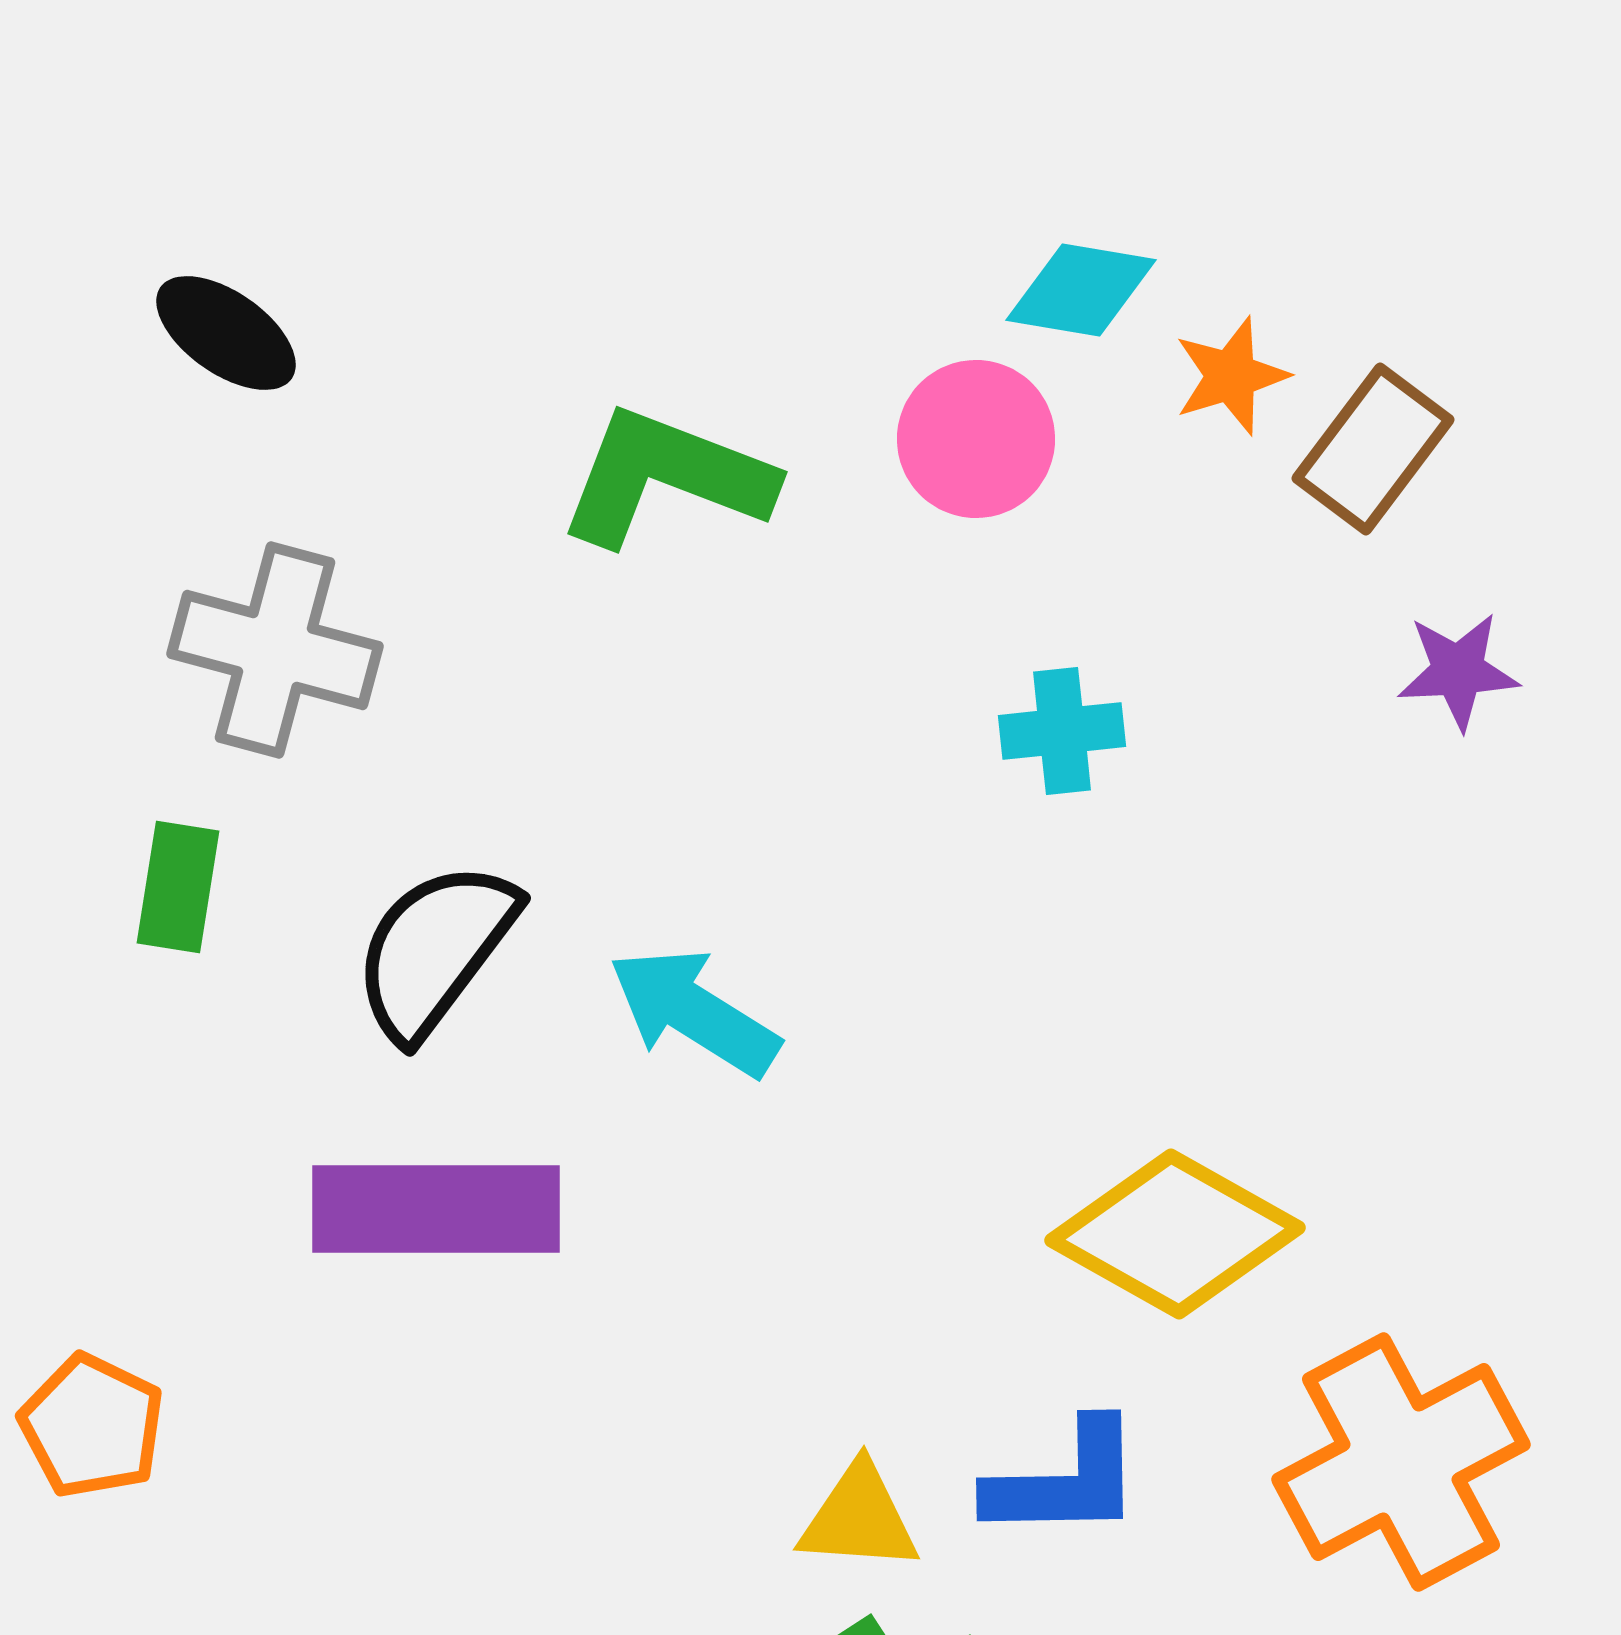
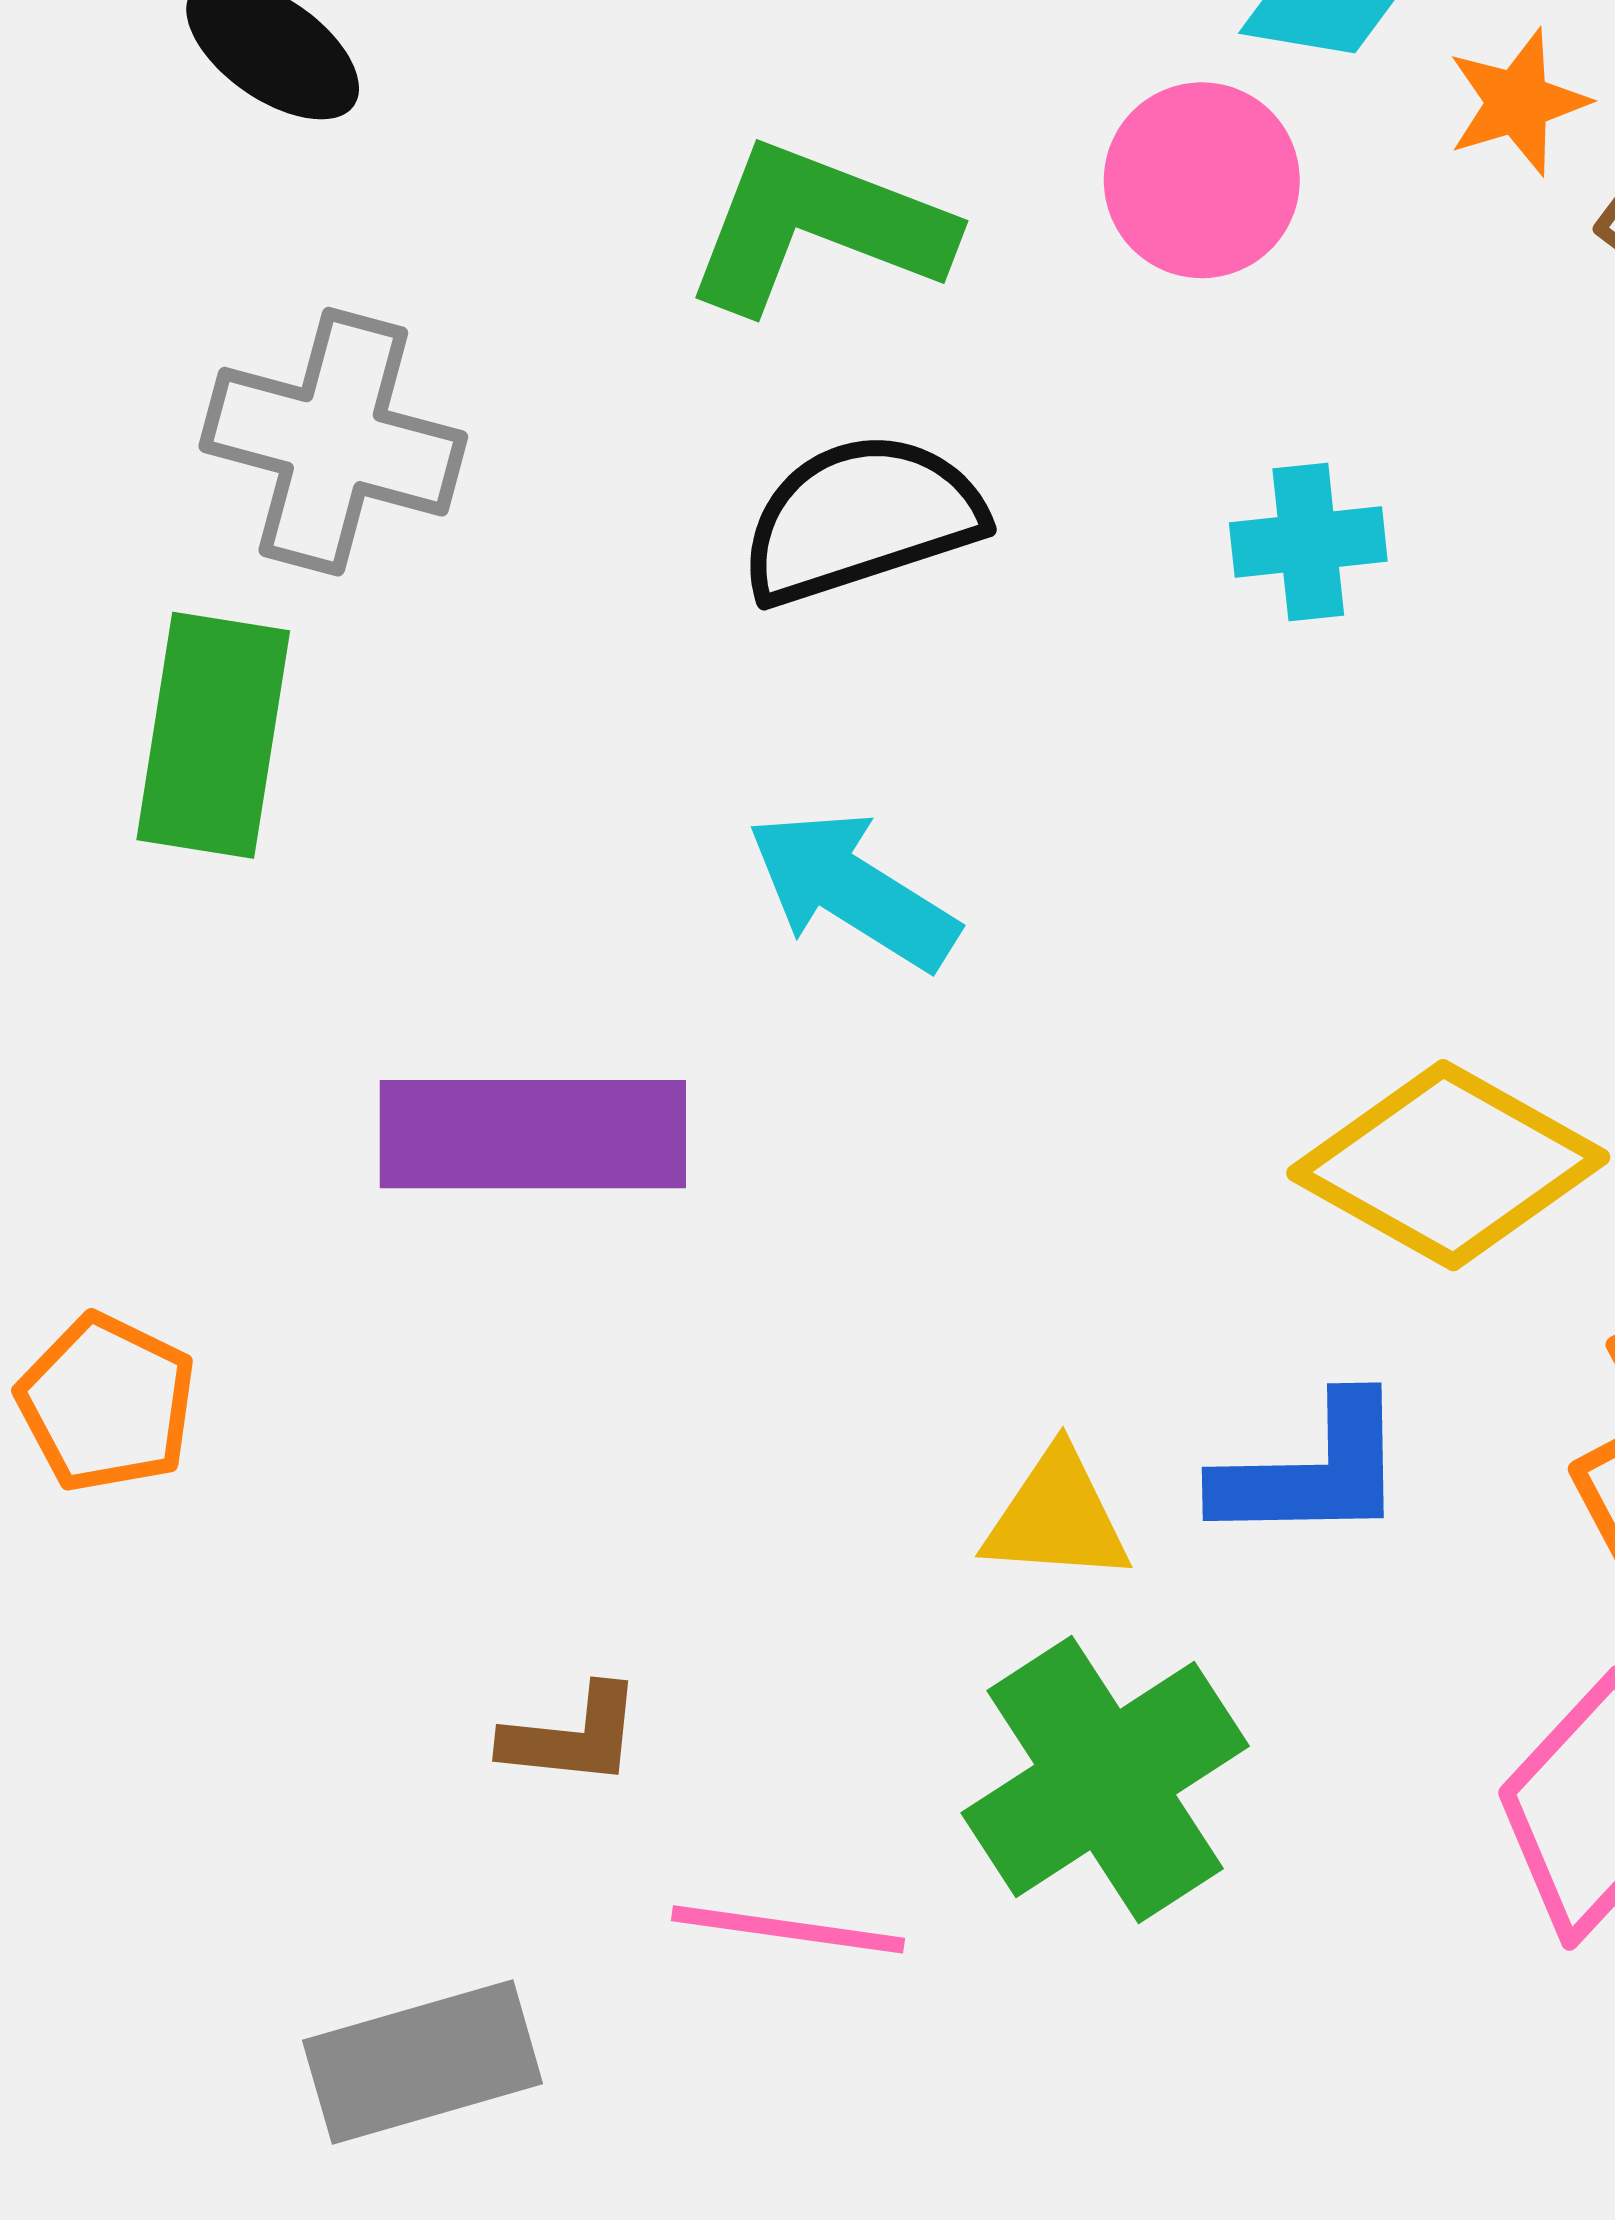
green rectangle: (178, 887) -> (213, 735), size x1.5
black semicircle: (435, 950) -> (861, 518), moved, turned 35

